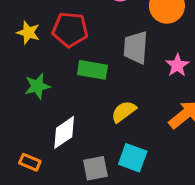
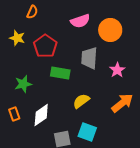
red pentagon: (70, 30) -> (45, 46), turned 30
yellow star: (28, 33) -> (17, 38), moved
orange rectangle: (30, 162) -> (14, 114), moved, turned 48

